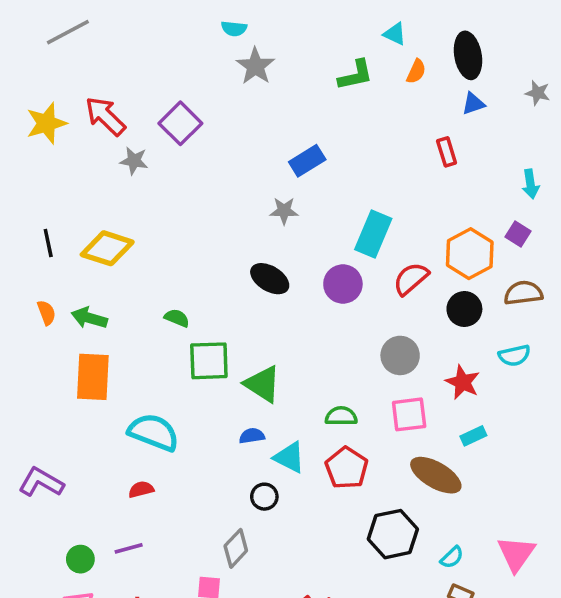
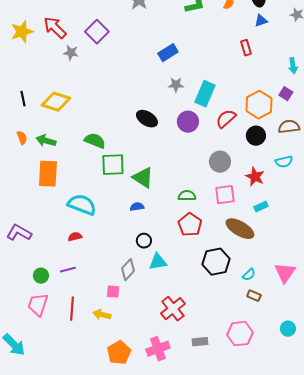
gray star: (284, 211) -> (176, 85), moved
green semicircle: (177, 318) -> (95, 141), size x1.5
cyan triangle: (289, 457) -> (158, 262), moved, turned -36

